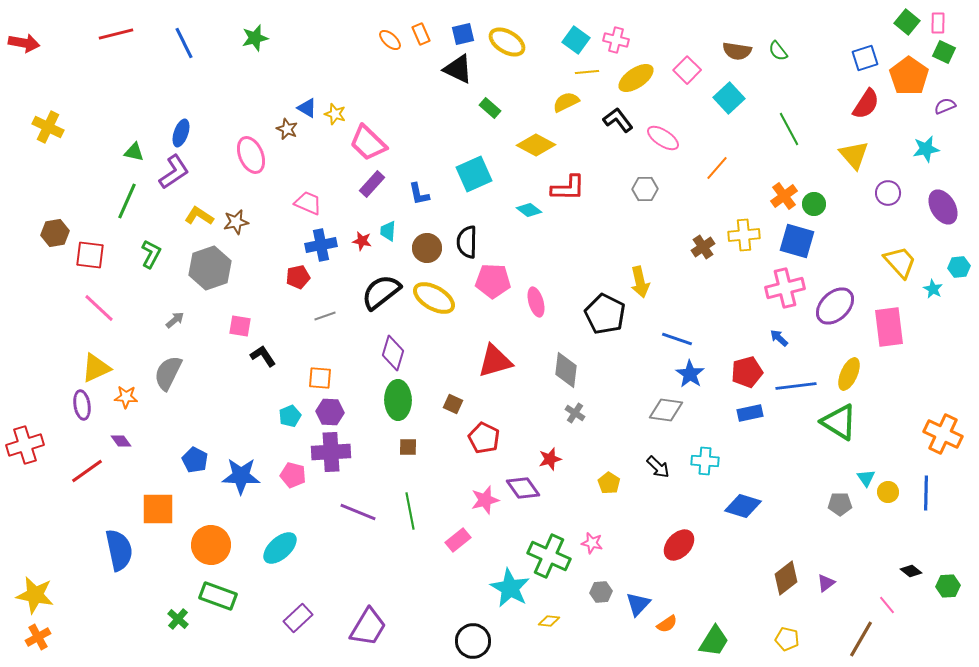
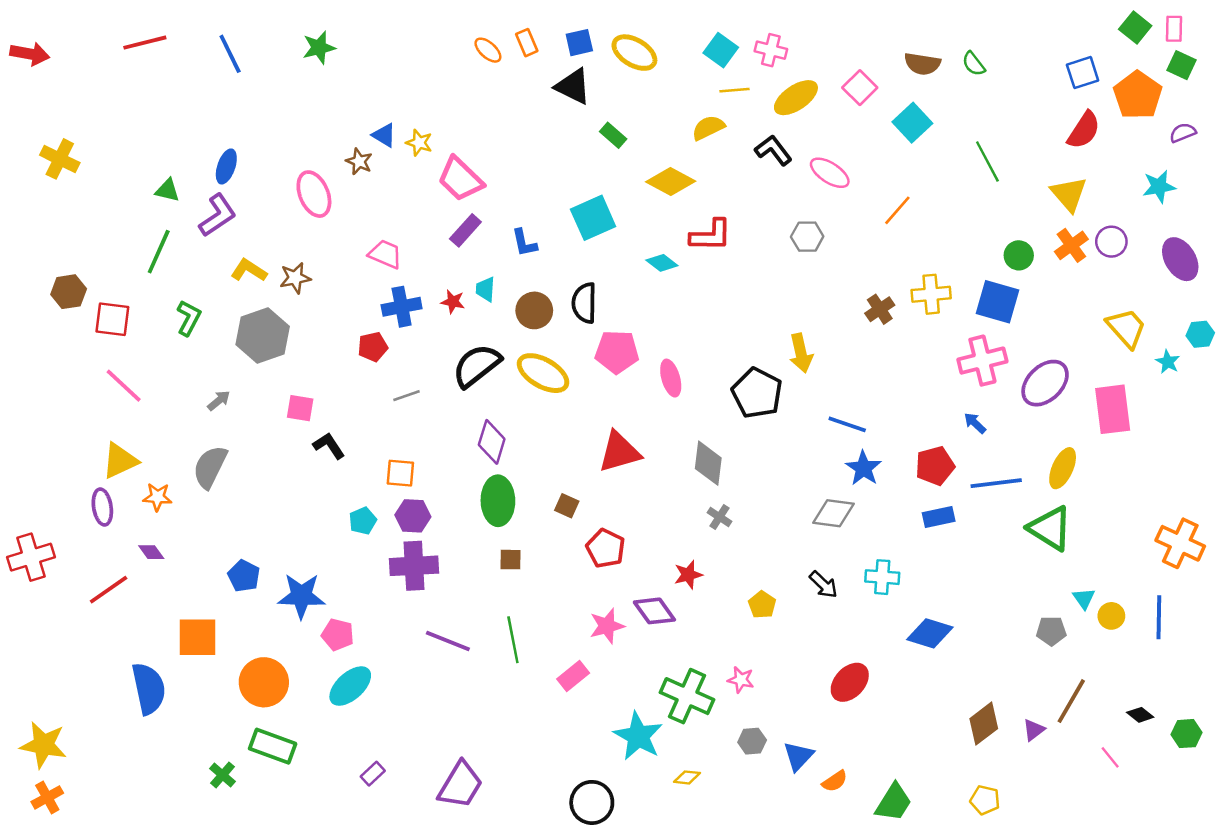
orange cross: (784, 196) -> (1071, 245), moved
pink pentagon: (293, 475) -> (338, 635), moved
purple rectangle: (298, 618) -> (373, 774), size x0.7
brown line: (861, 639) -> (1071, 701), moved

